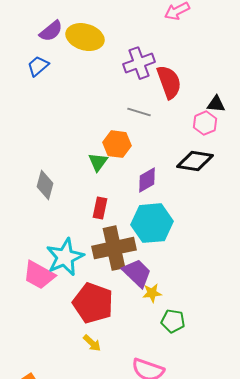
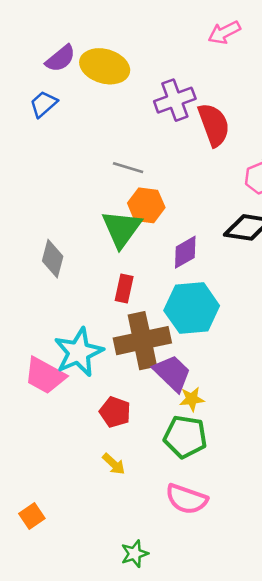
gray line: (139, 112) -> (128, 168), moved
green triangle: (98, 162) -> (122, 229), size x1.6
red pentagon: (93, 303) -> (115, 412), size x0.6
green pentagon: (173, 321) -> (185, 437), moved, size x1.4

